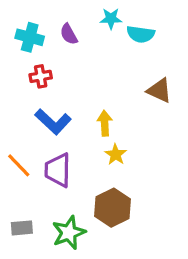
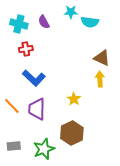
yellow arrow: (105, 123) -> (100, 79), moved

